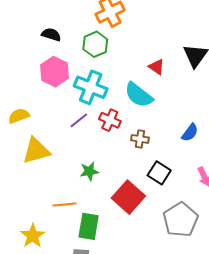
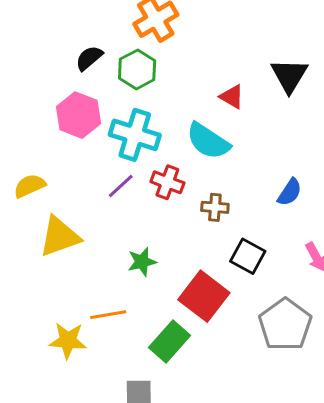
black semicircle: (51, 35) -> (89, 58), moved, turned -54
green rectangle: (89, 226) -> (170, 341), moved, turned 36
yellow star: (33, 236) -> (68, 341), moved, turned -30

